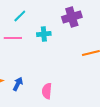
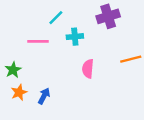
cyan line: (20, 16) -> (56, 18), moved
pink semicircle: (47, 91) -> (88, 69), moved

